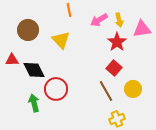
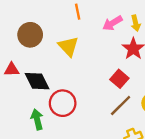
red square: (114, 68) -> (119, 79), moved
brown line: (106, 91) -> (121, 105), turned 75

